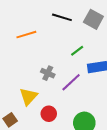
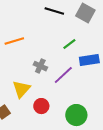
orange line: (26, 35) -> (14, 41), moved

